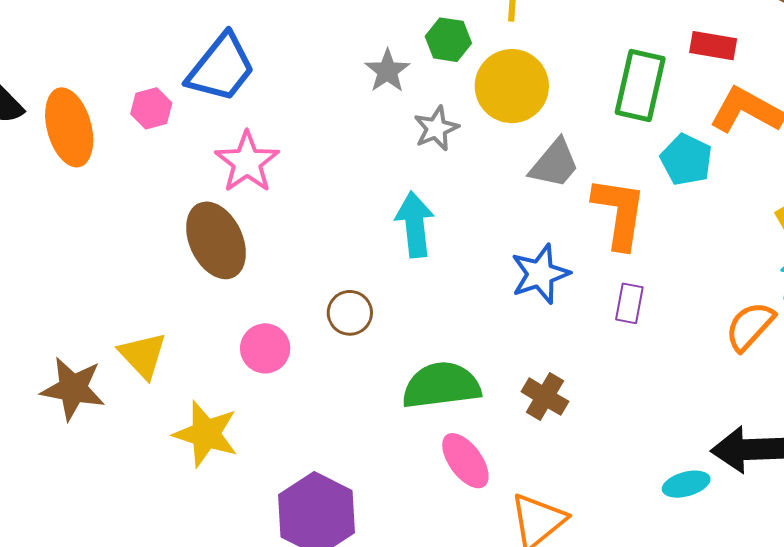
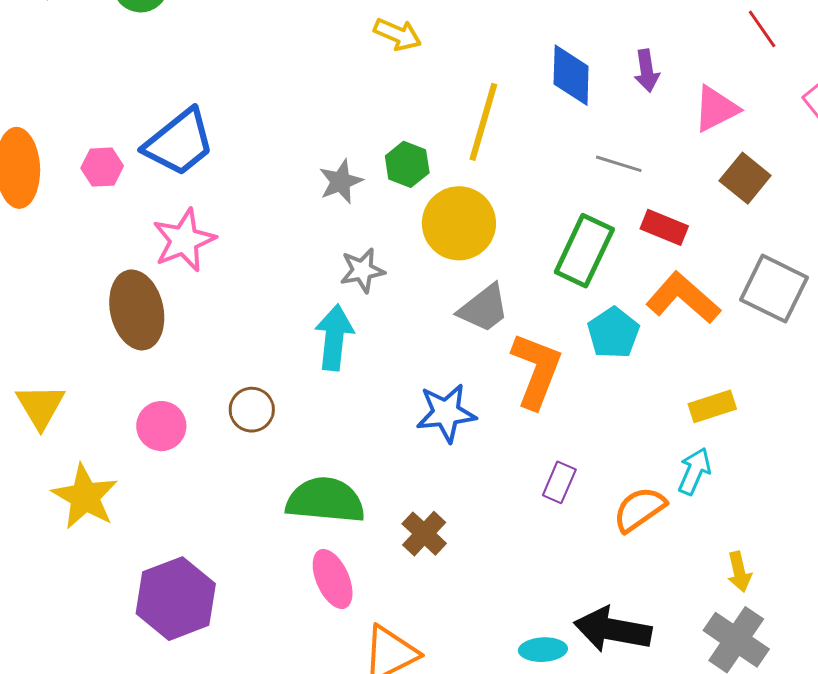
gray star: (436, 128) -> (362, 270), moved
purple rectangle: (629, 303) -> (559, 482), moved

